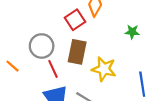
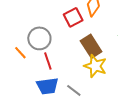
brown rectangle: (77, 52) -> (91, 46), moved, turned -50
orange line: (12, 66) -> (20, 53), moved

